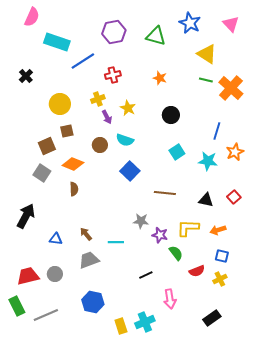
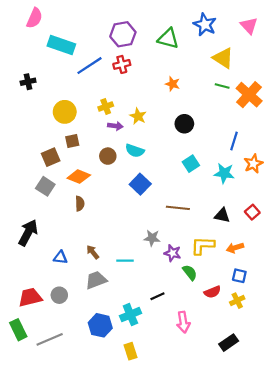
red cross: (113, 75) -> (122, 64), moved
black cross: (26, 76) -> (28, 82), turned 32
purple arrow: (107, 117) -> (115, 126), turned -56
cyan cross: (145, 322) -> (130, 315), moved

